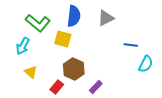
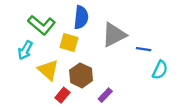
gray triangle: (106, 18) -> (114, 35), moved, size x1.4
yellow triangle: (31, 72) -> (48, 70), moved, size x1.5

